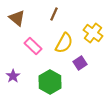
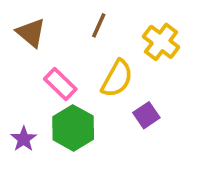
yellow cross: (93, 33) -> (161, 42), moved
green hexagon: (50, 82) -> (73, 128), moved

